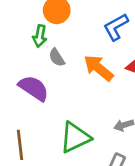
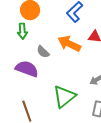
gray semicircle: (57, 57) -> (43, 52), moved

